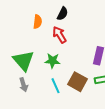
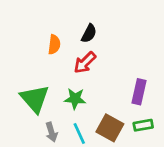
red arrow: (60, 35) -> (85, 63), turned -102
gray arrow: (24, 85) -> (51, 132), moved

